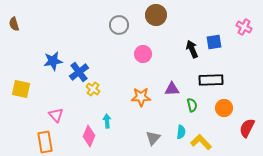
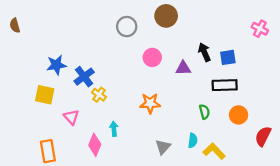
blue square: (214, 42) -> (228, 57), moved
yellow square: (21, 89) -> (45, 95), moved
purple triangle: (172, 89) -> (183, 68), moved
pink triangle: (56, 115) -> (71, 117), moved

